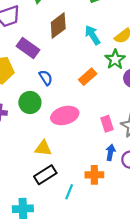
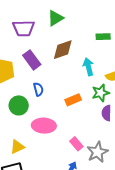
pink rectangle: (107, 124) -> (76, 144), turned -40
yellow triangle: (43, 148) -> (17, 147), turned -49

